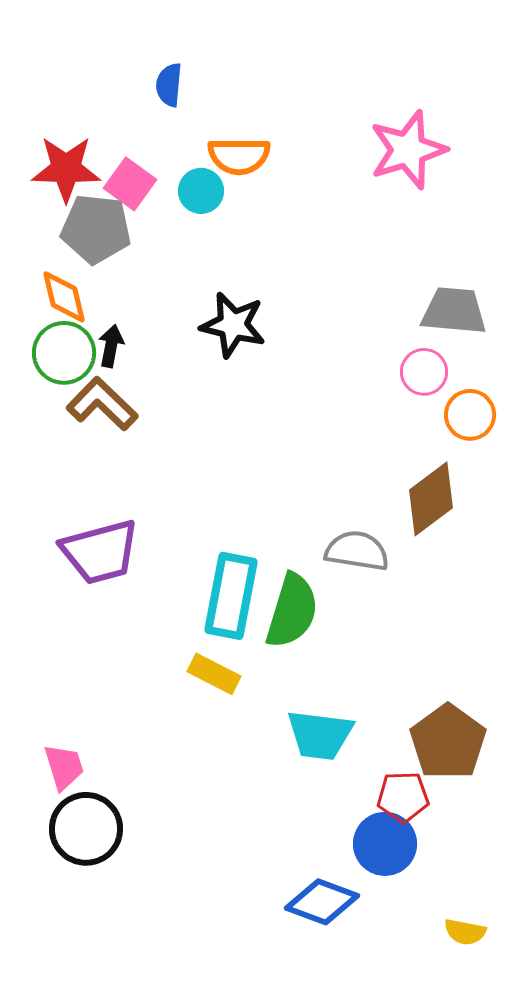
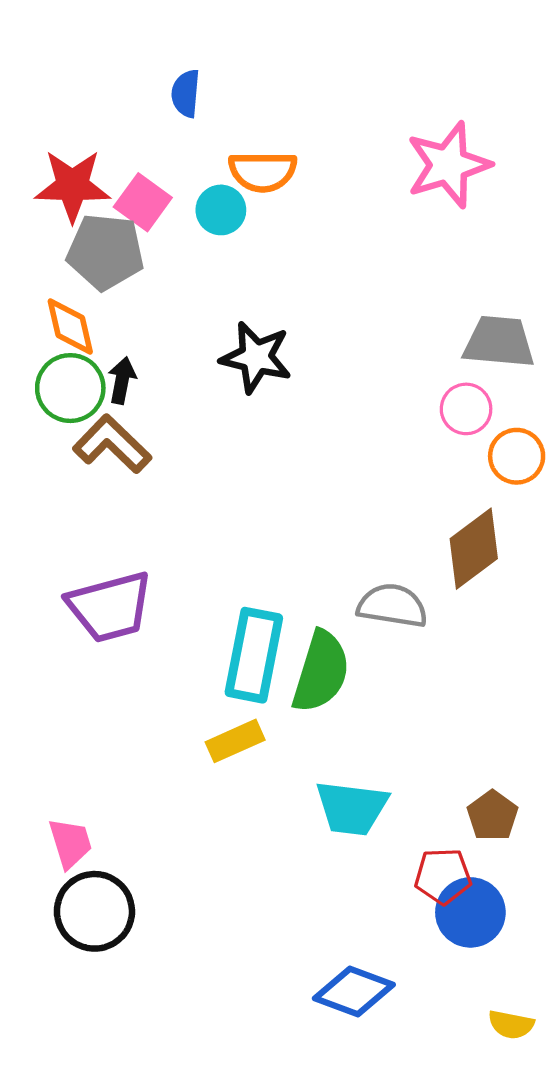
yellow rectangle: (214, 674) -> (235, 741), turned -51
brown pentagon: (448, 742) -> (492, 816), size x0.6
blue circle: (385, 844) -> (470, 912), moved

